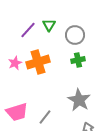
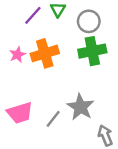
green cross: (78, 60) -> (92, 51), size x1.6
gray star: (79, 100) -> (80, 107), moved

